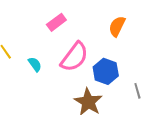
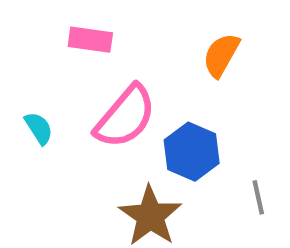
pink rectangle: (56, 22) -> (90, 40), turned 42

